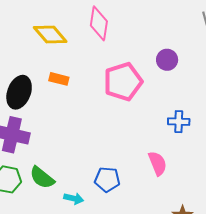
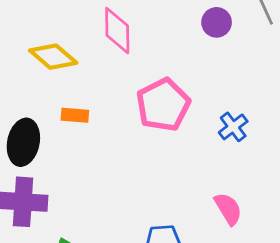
purple circle: (167, 60) -> (217, 22), moved
blue cross: (179, 122) -> (233, 127), moved, turned -30

